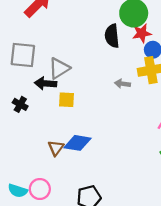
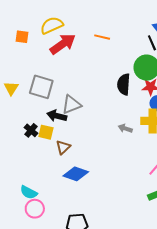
yellow square: (66, 100) -> (46, 132), moved
brown triangle: (56, 148) -> (63, 147), moved
cyan semicircle: (18, 191) -> (29, 192), moved

